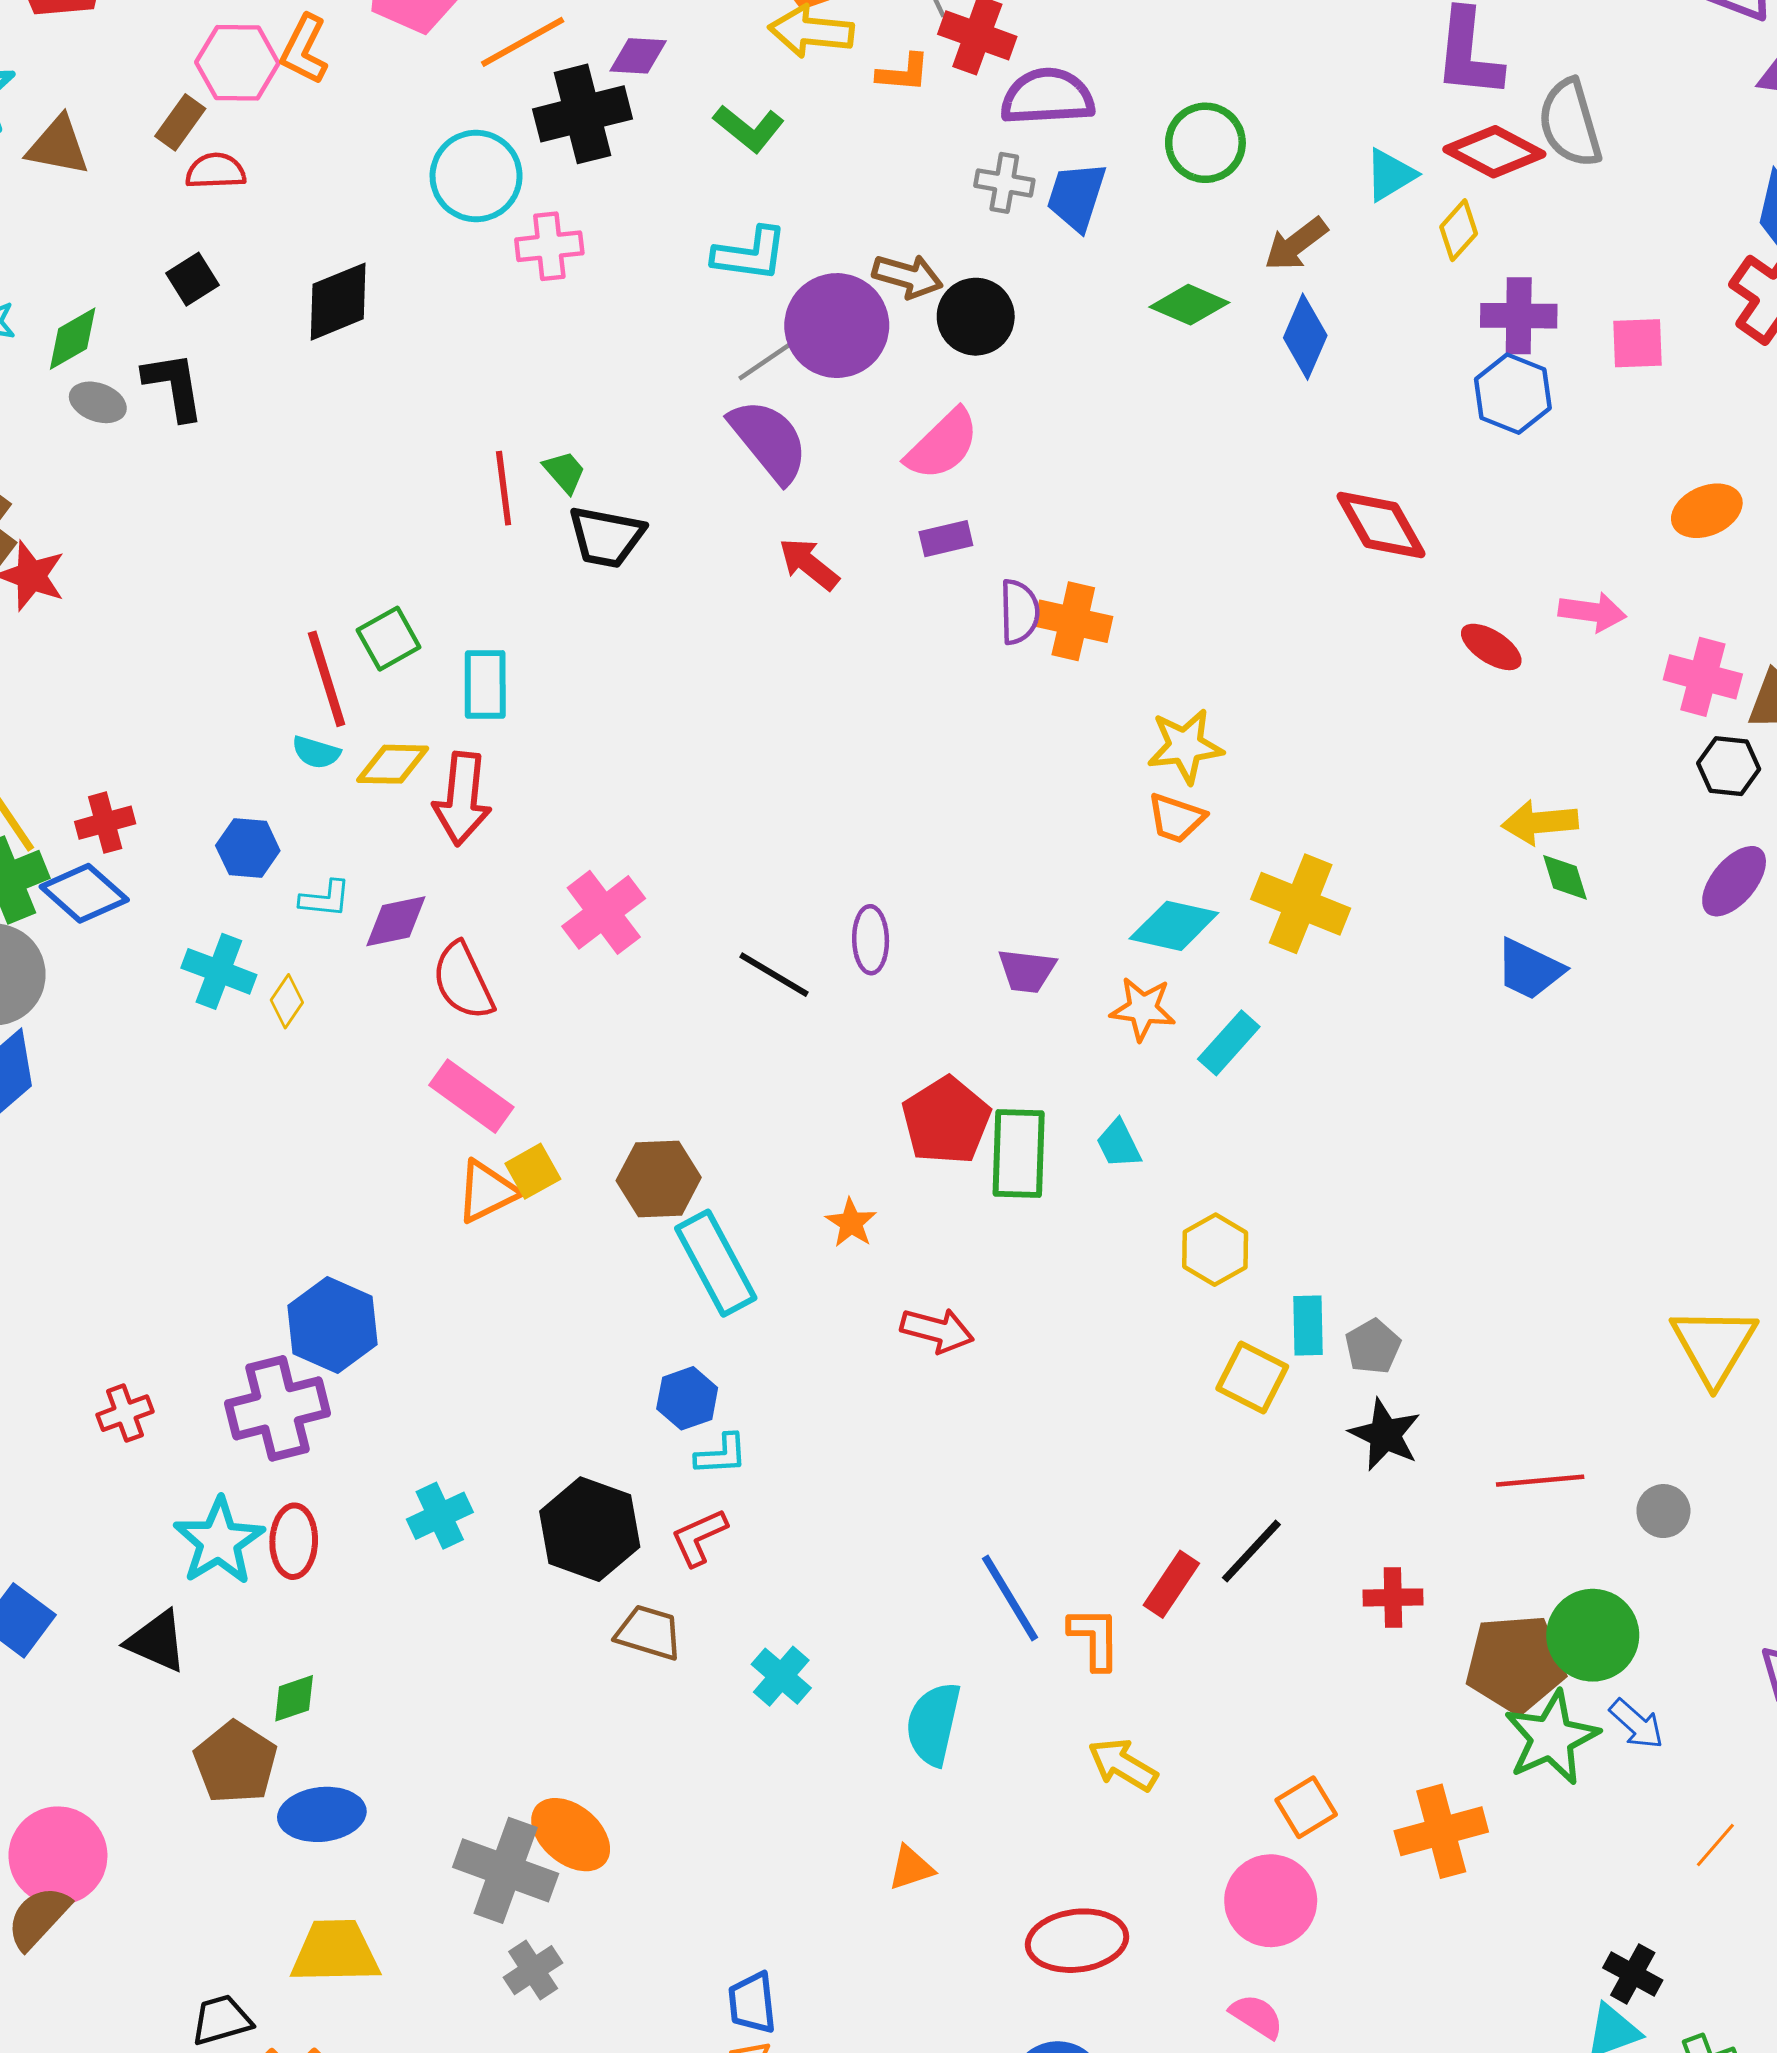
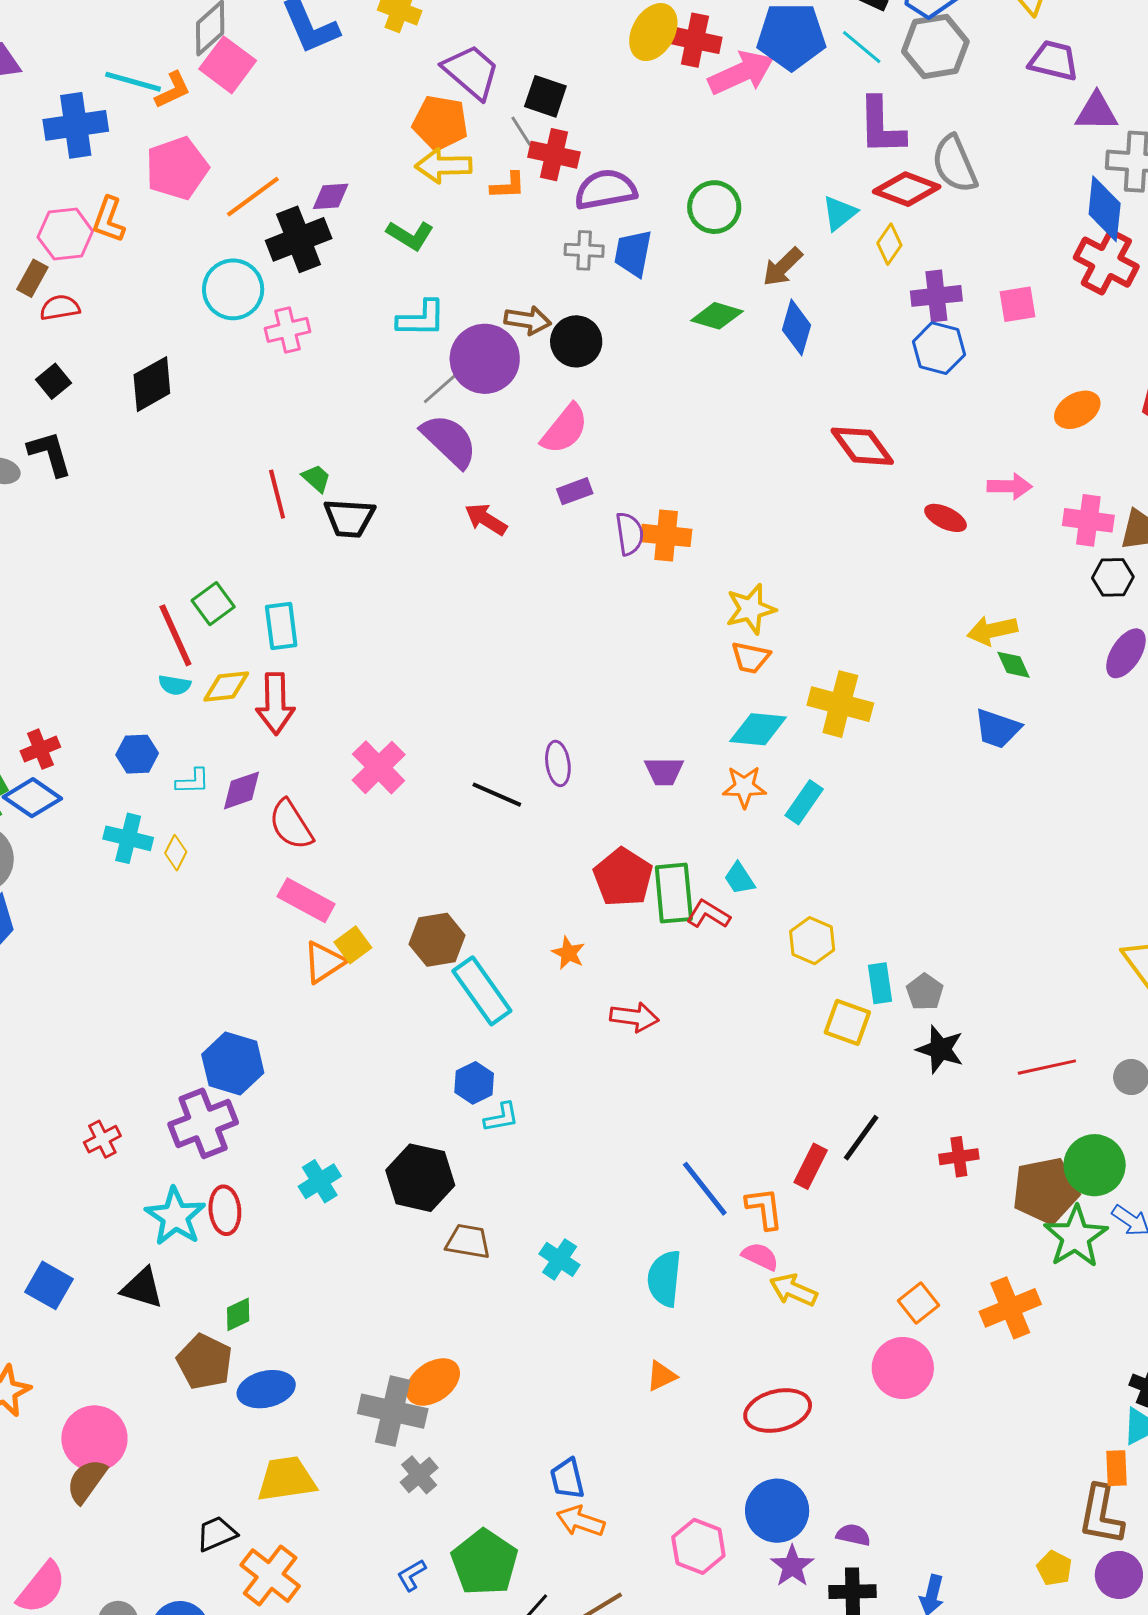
red L-shape: (699, 1537) -> (708, 914), moved, turned 63
orange ellipse: (571, 1835) -> (433, 1382), turned -68
pink semicircle: (1257, 2016) -> (760, 1256), moved

